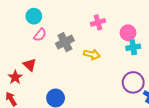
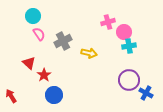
pink cross: (98, 22) -> (108, 22), moved
pink semicircle: (40, 35) -> (39, 34), turned -72
red star: (15, 77) -> (44, 75), moved

